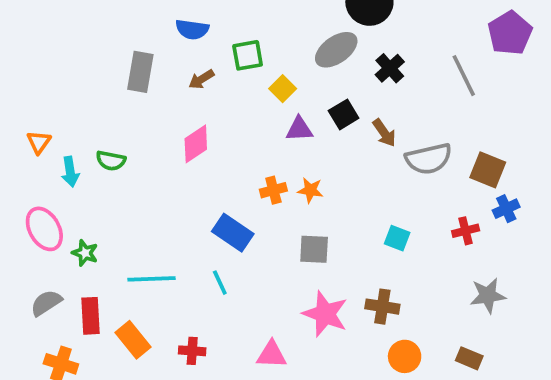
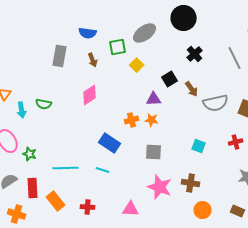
gray ellipse: (336, 50) -> (145, 33), moved
brown arrow: (201, 79) -> (93, 60), turned -80
purple triangle: (299, 129) -> (154, 99), moved
cyan line: (220, 283) -> (103, 170), turned -48

